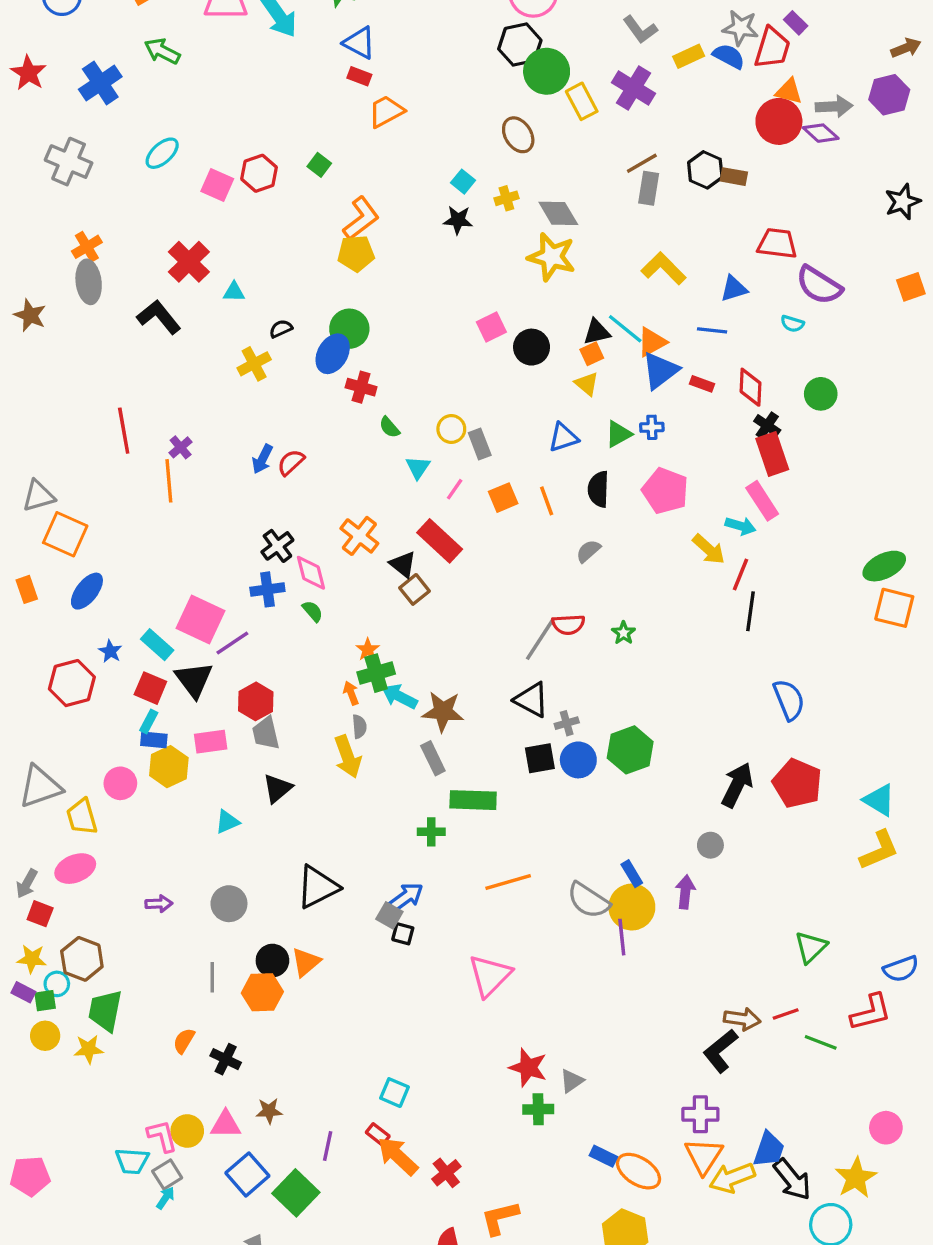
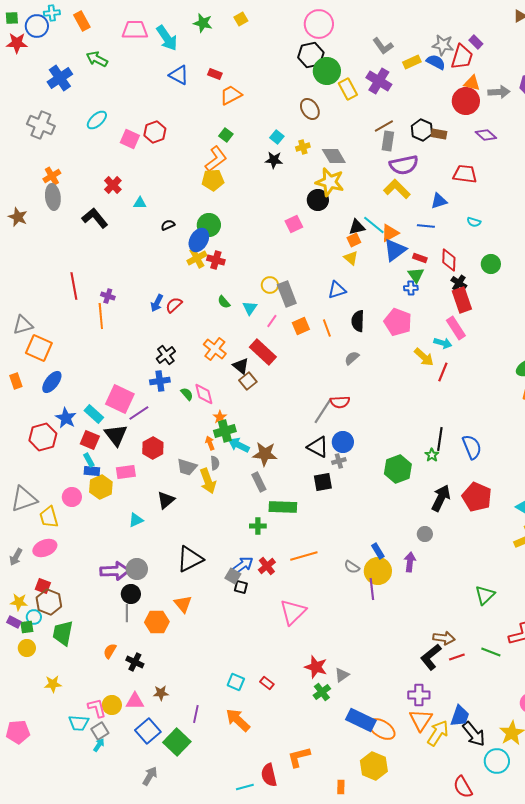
blue triangle: (359, 43) -> (179, 75), moved
red star: (28, 73) -> (17, 43), moved, turned -30
purple diamond: (821, 133) -> (486, 135), moved
green square: (319, 165) -> (226, 135), moved
red cross: (189, 262) -> (113, 185), size x0.7
purple semicircle: (819, 285) -> (404, 165), moved, turned -44
black circle: (532, 347) -> (318, 200), moved
yellow cross: (254, 364) -> (197, 258), moved
green semicircle: (389, 427) -> (224, 302), moved
blue cross: (652, 427) -> (411, 288), moved
green triangle: (618, 434) -> (416, 275), moved, turned -36
gray rectangle: (480, 444) -> (287, 294), size x1.4
purple cross: (181, 447) -> (108, 296), turned -32
pink diamond: (311, 573) -> (204, 394), moved
black line: (751, 611) -> (440, 439), moved
green star: (623, 633) -> (432, 455), moved
blue star: (110, 651) -> (66, 418), size x1.5
cyan rectangle: (149, 721) -> (89, 460), turned -56
gray trapezoid: (266, 733) -> (187, 467), moved, turned -60
green hexagon: (630, 750) -> (398, 469), moved
blue circle: (578, 760) -> (343, 442), moved
gray semicircle: (588, 900) -> (352, 567), size x0.6
purple arrow: (159, 904) -> (115, 571), moved, size x1.8
red square: (40, 914) -> (43, 586), moved
black circle: (272, 961) -> (131, 594), moved
orange triangle: (306, 962) -> (183, 604), turned -30
red line: (786, 1014) -> (457, 657), moved
yellow star: (89, 1049) -> (53, 684), moved
green cross: (538, 1109) -> (322, 692), turned -36
red rectangle: (378, 1134) -> (267, 683), moved
blue rectangle: (603, 1156) -> (361, 720), size x1.8
red cross: (446, 1173) -> (267, 566), moved
yellow arrow: (732, 1178) -> (438, 733), turned 144

